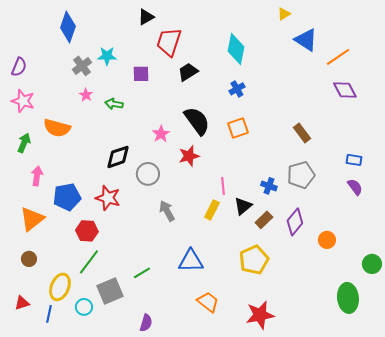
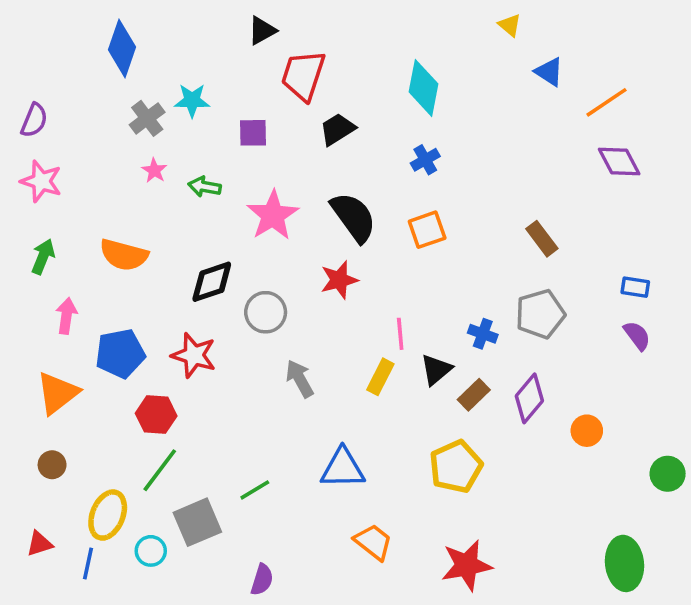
yellow triangle: (284, 14) -> (510, 25), turned -48
blue triangle: (306, 40) -> (549, 72), size x0.7
orange semicircle: (57, 128) -> (124, 255), moved
pink star: (161, 134) -> (273, 215), moved, size x1.6
green ellipse: (348, 298) -> (624, 563), moved

